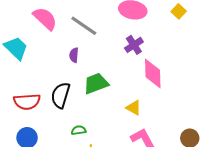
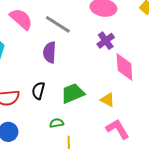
purple semicircle: (74, 55) -> (50, 52), size x1.5
green trapezoid: (96, 83) -> (73, 93), moved
black semicircle: (61, 95) -> (38, 91), size x0.7

